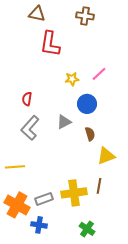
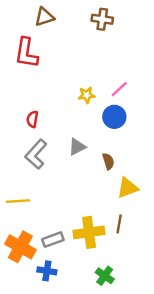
brown triangle: (37, 14) -> (44, 17), turned -30
red L-shape: (50, 44) -> (26, 53), moved
blue circle: (87, 104) -> (114, 117), moved

